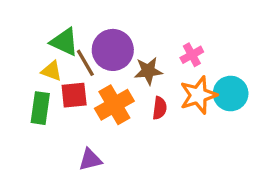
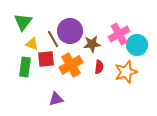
green triangle: (64, 42) -> (23, 22), moved, turned 42
pink cross: (192, 55) -> (119, 34), size x1.5
cyan circle: (231, 94) -> (137, 45), moved
orange star: (198, 95) -> (126, 72), moved

